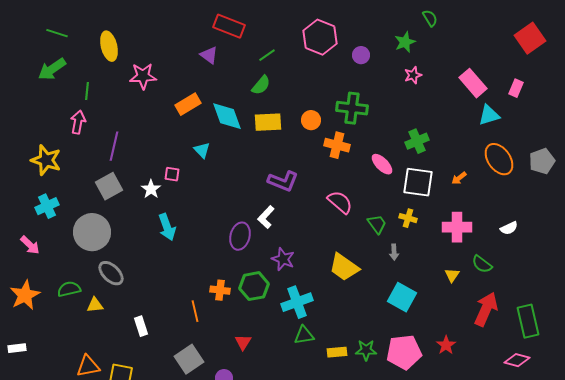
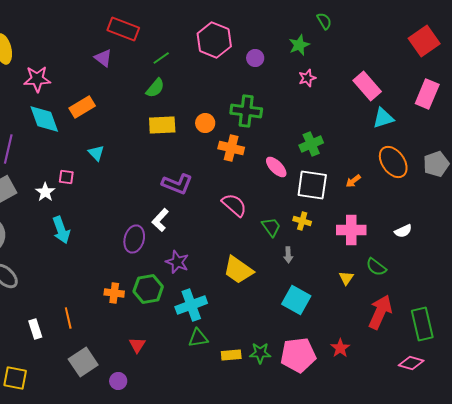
pink rectangle: (516, 88) -> (427, 94), moved, size x1.6
cyan diamond: (227, 116) -> (44, 119), moved
orange line: (195, 311) -> (68, 318), moved

